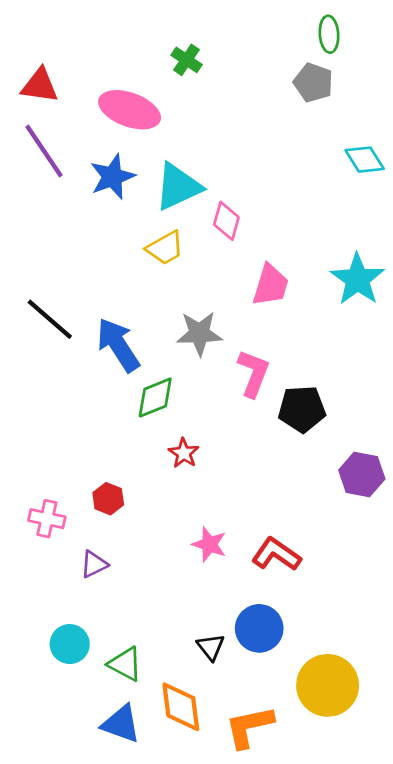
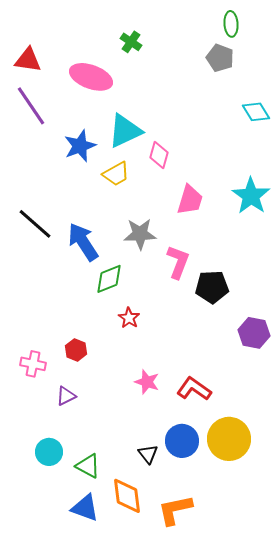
blue star: (112, 177) -> (80, 146), moved
yellow circle: (328, 685) -> (229, 439), moved

